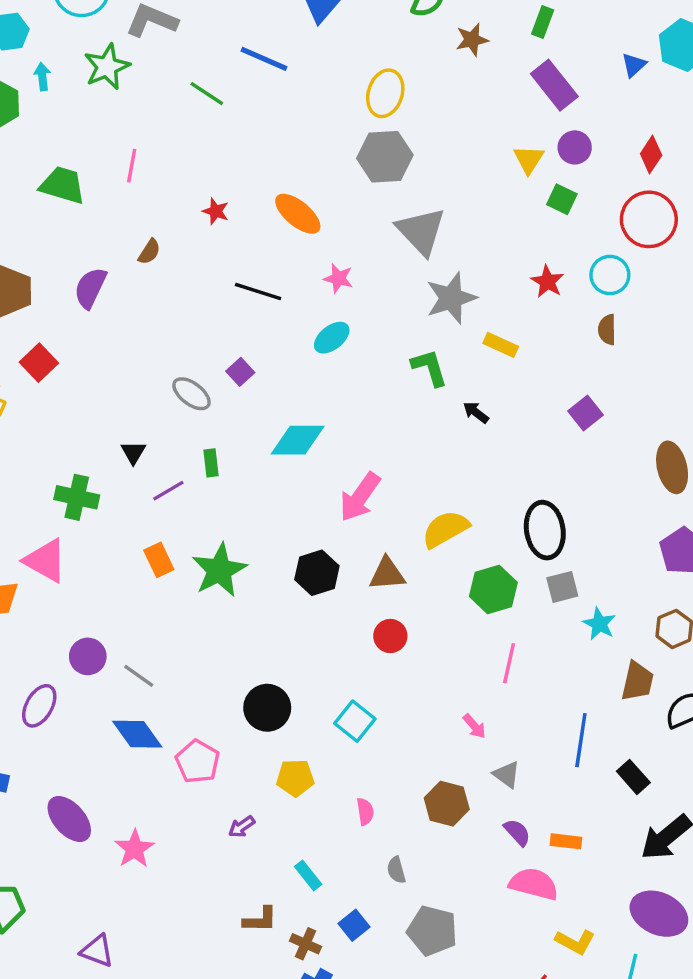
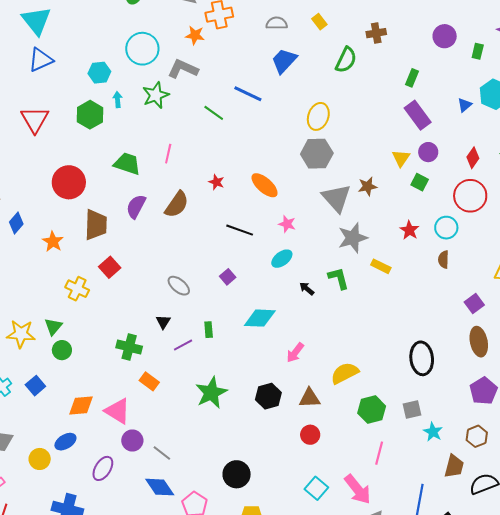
brown star: (472, 40) -> (367, 186), moved
brown semicircle: (149, 252) -> (177, 204), size x1.8
purple semicircle: (90, 288) -> (136, 206), moved
gray ellipse: (191, 394) -> (179, 286), moved
black arrow: (476, 412) -> (307, 289), moved
purple square: (586, 413) -> (474, 304), moved
pink arrow: (360, 497) -> (295, 353), size x0.7
black ellipse: (545, 530) -> (422, 358), moved
orange rectangle: (159, 560) -> (149, 381), moved, turned -30
pink triangle: (45, 561) -> (118, 411), moved
cyan square: (355, 721) -> (316, 488), moved
pink arrow: (474, 726) -> (358, 489), size x2.0

